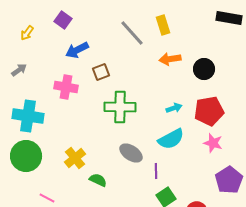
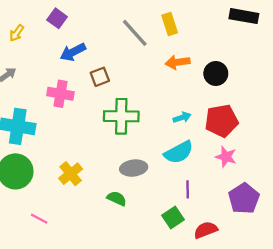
gray ellipse: (131, 153) -> (134, 168), turned -40
purple line: (156, 171) -> (188, 189), moved
green semicircle: (98, 180) -> (117, 198), moved

